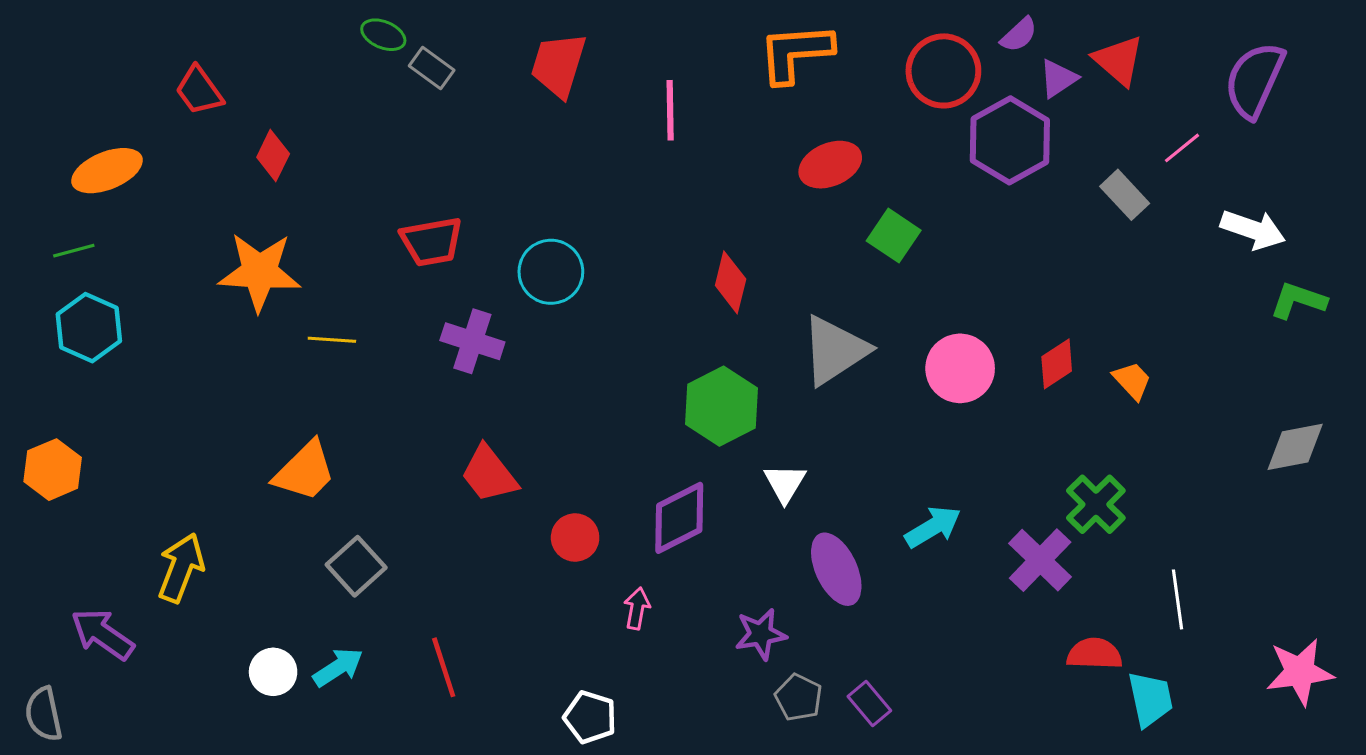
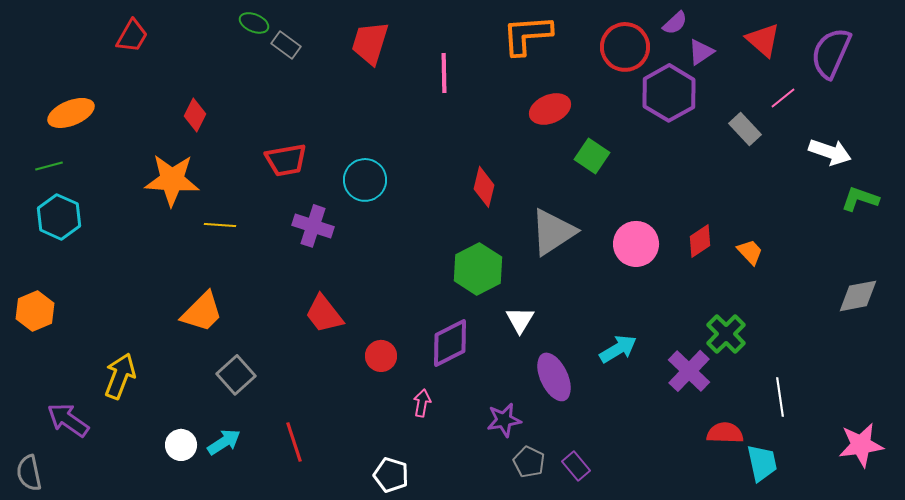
red triangle: (1119, 60) -> (763, 40), moved
red trapezoid: (199, 91) -> (132, 36), moved, turned -114
red diamond: (273, 156) -> (195, 115), moved

